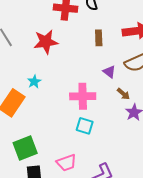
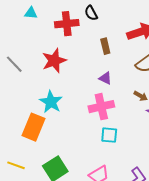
purple triangle: (109, 72) -> (105, 78), moved
cyan star: (34, 82) -> (51, 102), size x1.6

